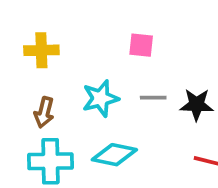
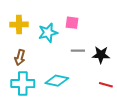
cyan star: (100, 98) -> (48, 33), moved

